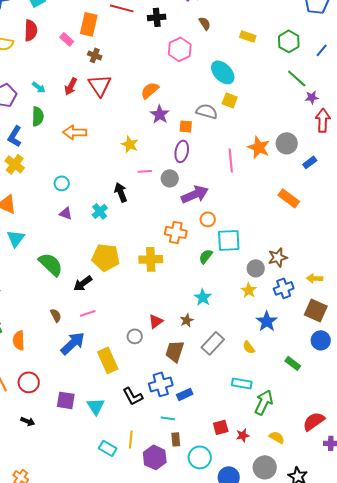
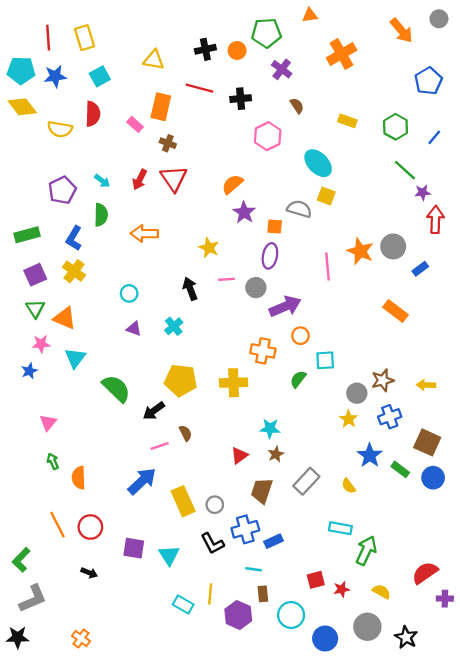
black arrow: (121, 192) -> (190, 289), moved
cyan square: (229, 240) -> (325, 360), size x0.7
yellow arrow: (315, 278) -> (426, 385), moved
cyan star: (203, 297) -> (270, 428), moved, turned -30
brown semicircle: (56, 315) -> (185, 433), moved
gray circle: (135, 336) -> (215, 505), moved
green rectangle: (293, 363) -> (400, 469), moved

